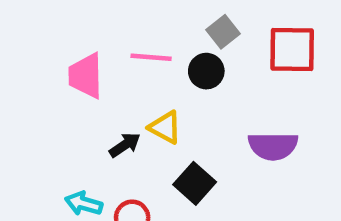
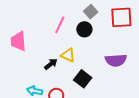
pink line: (151, 57) -> (60, 25), turned -66
pink trapezoid: (86, 76) -> (18, 41), moved

